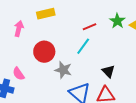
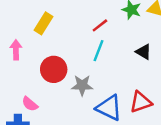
yellow rectangle: (46, 14) -> (43, 23), turned -30
black triangle: (108, 71) -> (144, 52), moved

